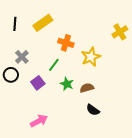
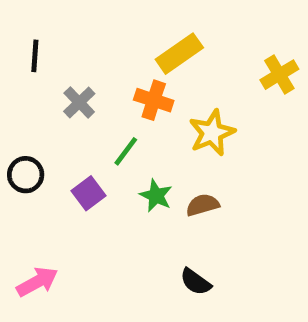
yellow rectangle: (43, 23) -> (179, 54), moved
gray cross: (22, 57) -> (79, 102), moved
black semicircle: (93, 110) -> (196, 282), moved
pink arrow: (39, 121) -> (37, 282), moved

